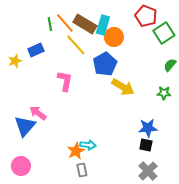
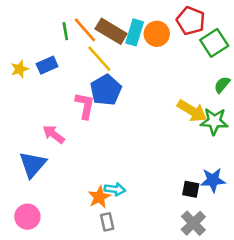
orange circle: (114, 37) -> (157, 34), moved
yellow star: (15, 61) -> (20, 69), moved
blue pentagon: (105, 64) -> (106, 90), moved
yellow arrow: (123, 87) -> (192, 111), moved
green star: (164, 93) -> (214, 121), size x1.5
pink arrow: (38, 113) -> (54, 134), moved
blue star: (148, 128) -> (213, 180), moved

